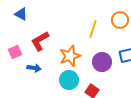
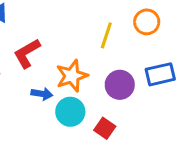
blue arrow: (34, 68) -> (42, 94), moved

